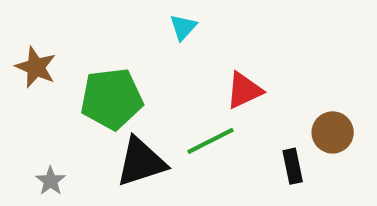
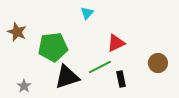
black rectangle: (293, 166) -> (121, 79), moved

